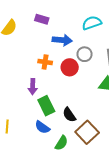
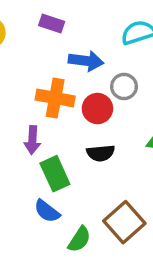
orange cross: (45, 62) -> (55, 98), size x1.5
black semicircle: (69, 115) -> (101, 153), moved, turned -63

